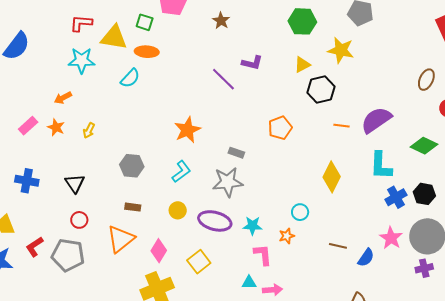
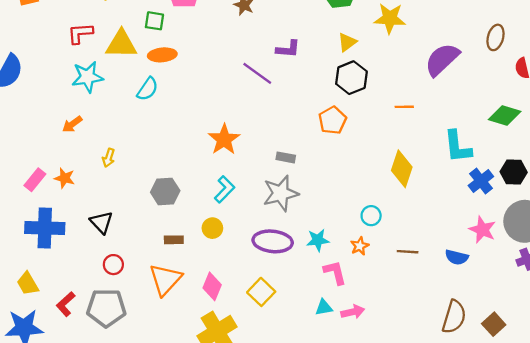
black hexagon: (321, 90) -> (351, 78), moved
purple semicircle: (376, 120) -> (442, 59), moved
pink rectangle: (28, 126) -> (35, 180), moved
orange star: (56, 127) -> (65, 178), moved
blue cross: (27, 181) -> (45, 228), size x1.4
yellow circle: (178, 210) -> (212, 228), moved
brown line: (338, 246) -> (408, 252), moved
blue semicircle: (366, 258) -> (457, 257), turned 78

